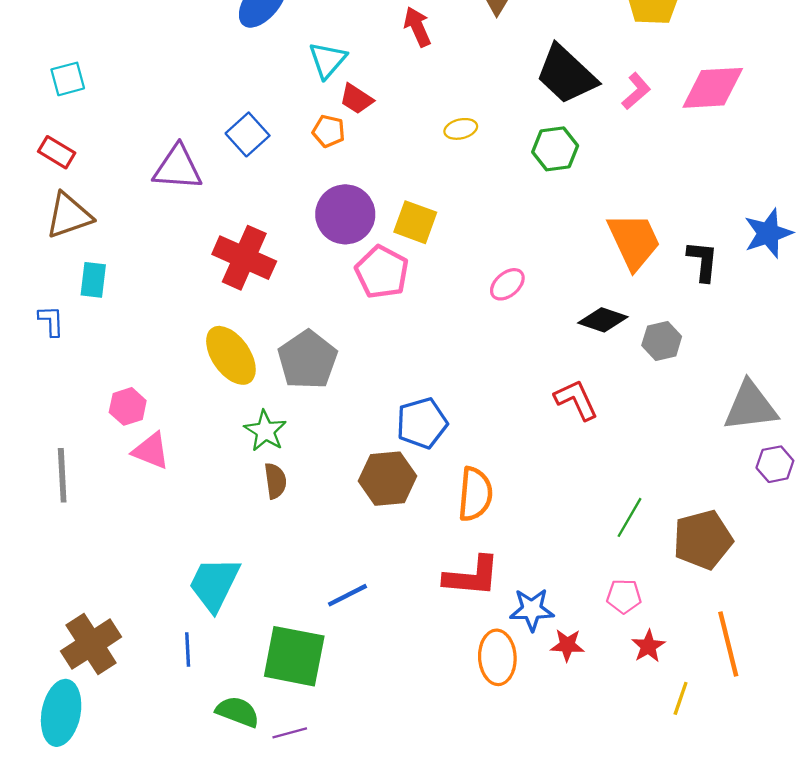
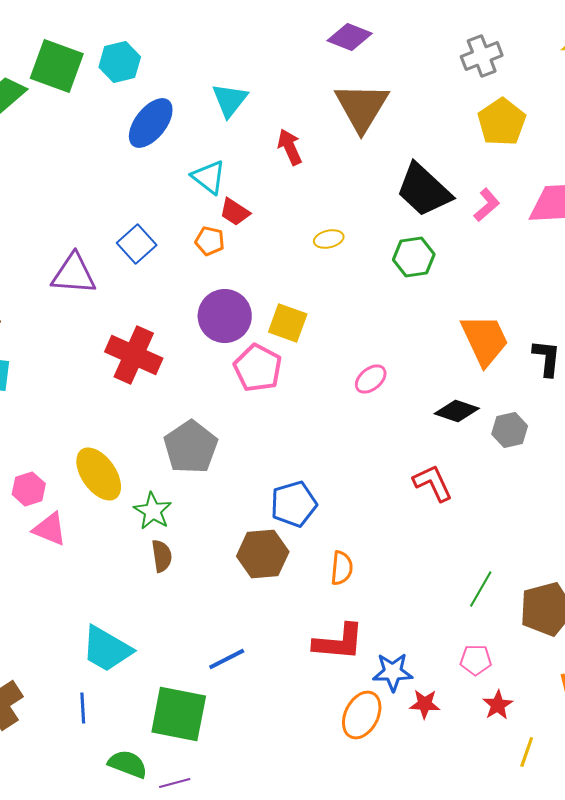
cyan triangle: (328, 60) -> (209, 177), turned -33
yellow ellipse: (231, 355) -> (99, 474), moved
orange semicircle: (475, 494) -> (342, 568), size x0.7
cyan trapezoid: (214, 584) -> (107, 649), turned -86
orange ellipse: (497, 657) -> (362, 715), turned 30

